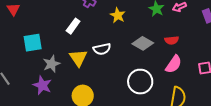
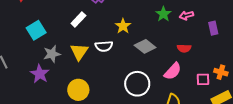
yellow star: (118, 15) -> (123, 26), moved
red semicircle: (172, 40) -> (184, 48), moved
cyan square: (33, 43) -> (36, 30), turned -30

